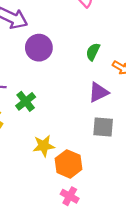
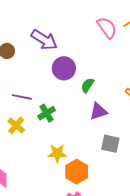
green semicircle: (93, 52) -> (87, 85), moved
purple triangle: (98, 92) -> (98, 111), moved

